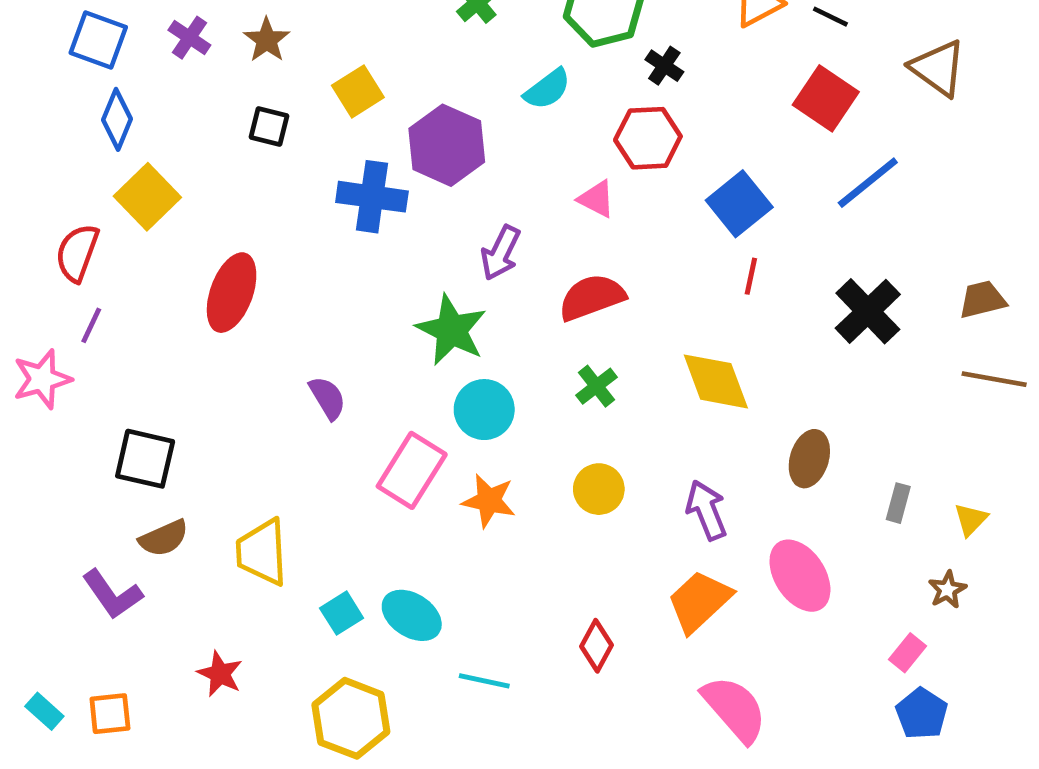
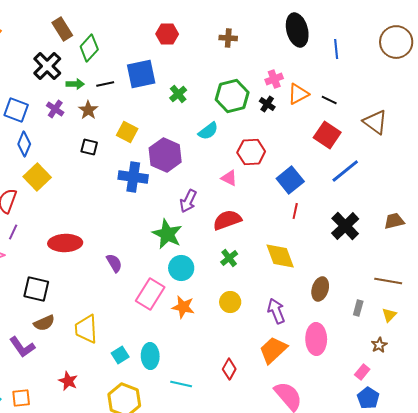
black cross: (664, 66) -> (267, 104), moved
yellow square: (358, 91) -> (127, 132), turned -30
red ellipse: (232, 293) -> (65, 243), moved, turned 68
brown line: (994, 379) -> (388, 281), moved
pink ellipse: (800, 576) -> (316, 339), turned 32
cyan ellipse: (412, 615) -> (150, 356), turned 55

